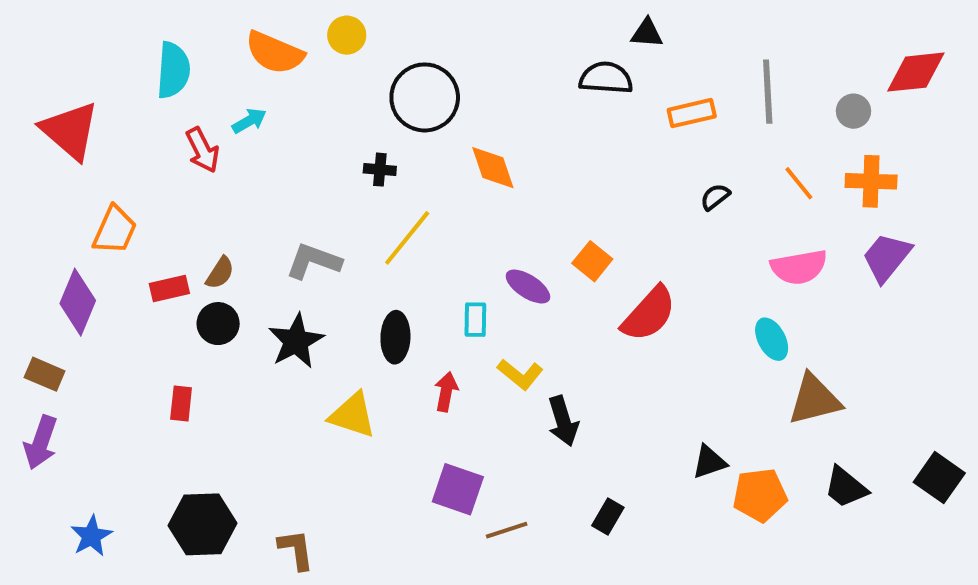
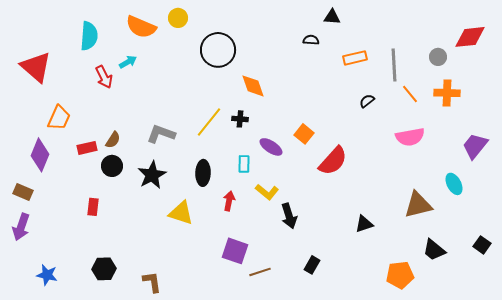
black semicircle: (606, 78) -> (311, 40), size x0.6
gray line: (768, 92) -> (394, 65), moved
black cross: (380, 170) -> (240, 119), moved
purple trapezoid: (887, 257) -> (475, 146), moved
cyan ellipse: (772, 339) -> (454, 184), moved
black triangle: (709, 462) -> (364, 224), moved
black square: (939, 478) -> (482, 245), size x0.7
orange pentagon: (760, 495) -> (400, 275), moved
black hexagon: (202, 524) -> (104, 269), size x0.7
blue star: (91, 536) -> (47, 275), turned -30

